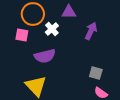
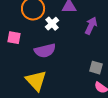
pink square: (22, 35) -> (14, 38), moved

